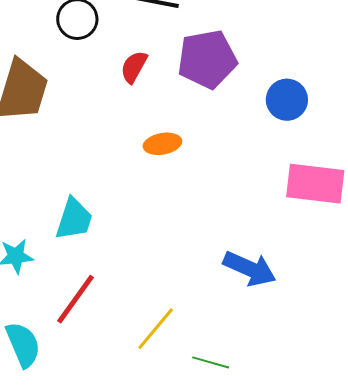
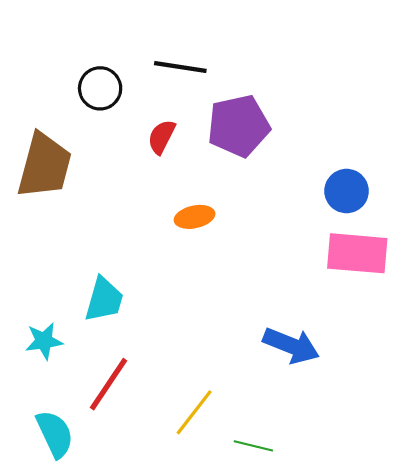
blue circle: (287, 100) -> (347, 191), moved

